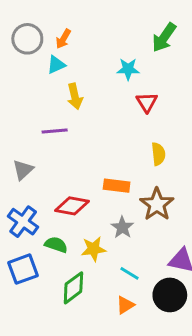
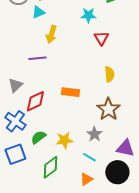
yellow arrow: (75, 96) -> (51, 34), turned 30
orange rectangle: (117, 186) -> (70, 92), moved
red diamond: (72, 206) -> (35, 101), moved, turned -35
gray star: (122, 227) -> (94, 134), moved
green semicircle: (56, 245) -> (38, 137), turned -56

